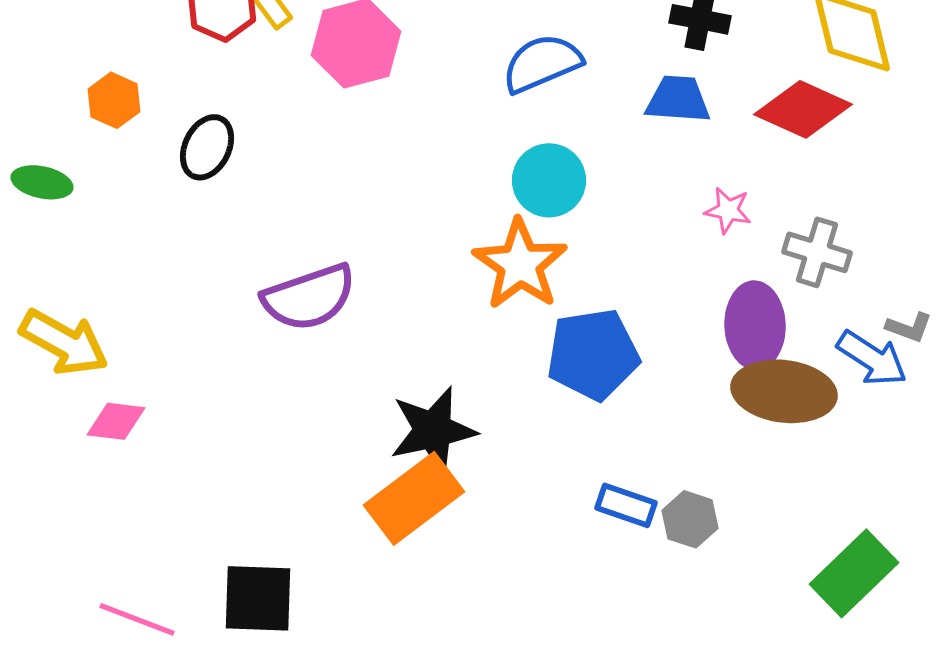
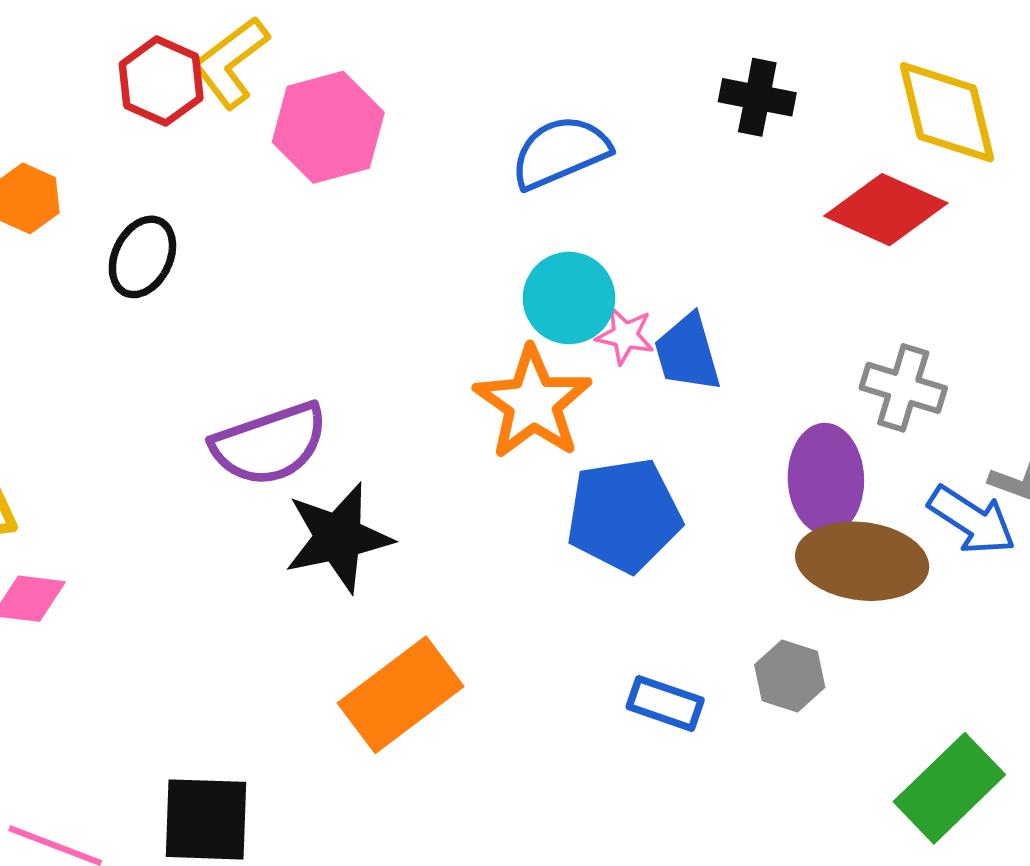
blue trapezoid: (678, 99) -> (687, 353), moved, turned -110
pink star: (728, 210) -> (625, 335), moved
black star: (433, 430) -> (338, 538), moved
gray hexagon: (690, 519) -> (790, 676), moved

